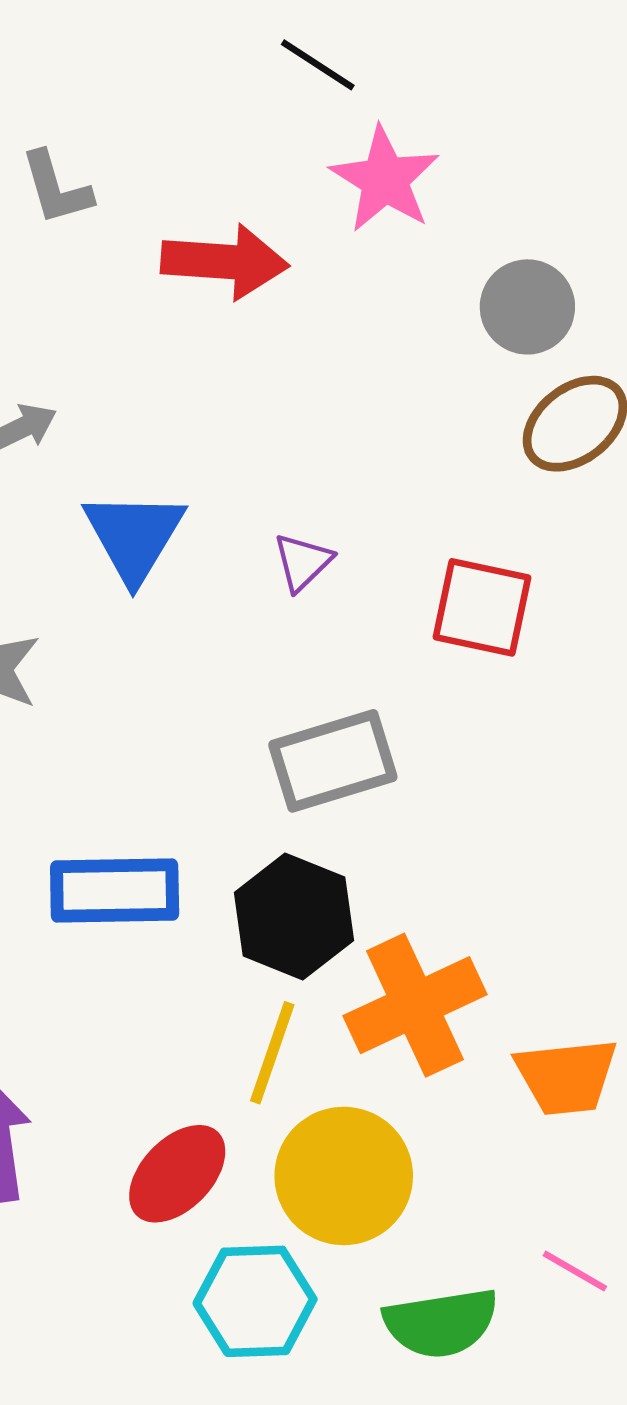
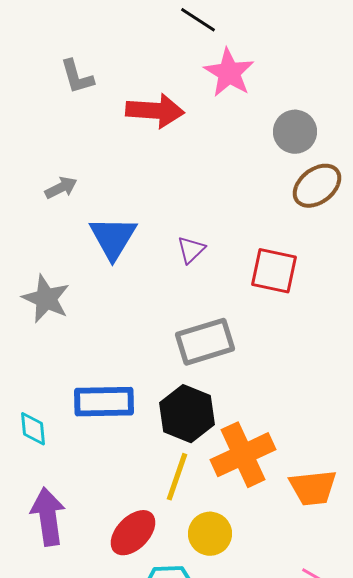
yellow circle: (344, 1176) -> (210, 534), size x0.7

